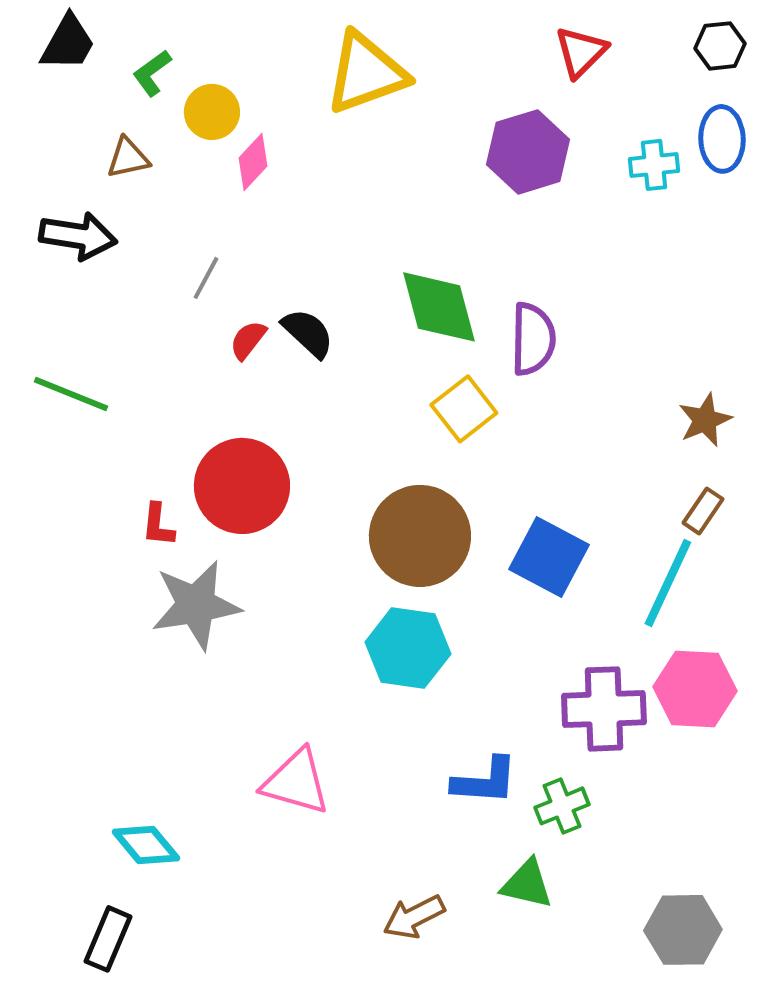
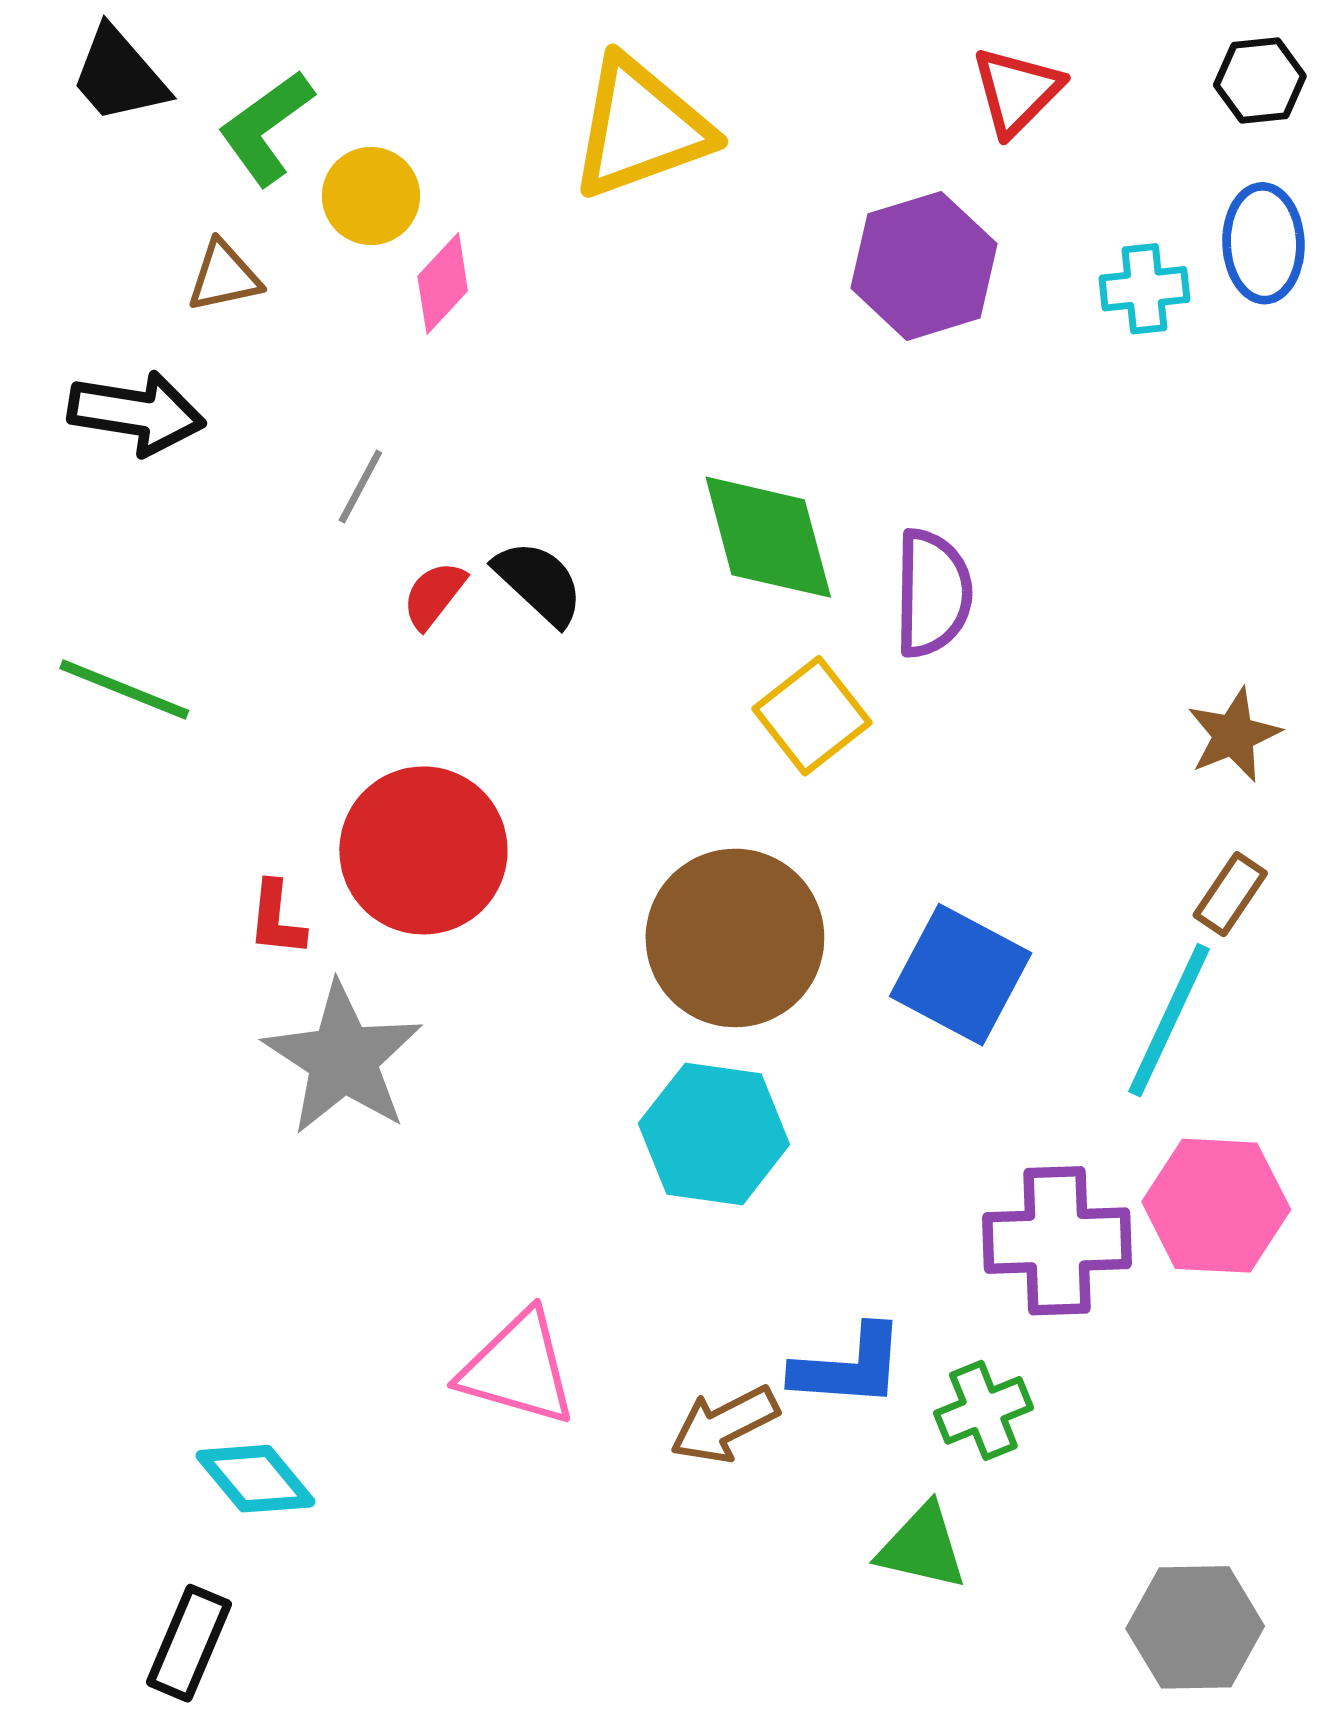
black trapezoid: (68, 43) -> (119, 75), turned 110
green L-shape: (152, 73) -> (266, 128), size x1.4
gray star: (196, 605) -> (343, 1059), turned -30
brown arrow: (414, 917) -> (724, 1424), moved

